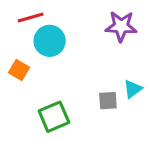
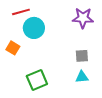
cyan triangle: (133, 89) -> (82, 77), moved, turned 32
gray square: (108, 101) -> (82, 56), moved

